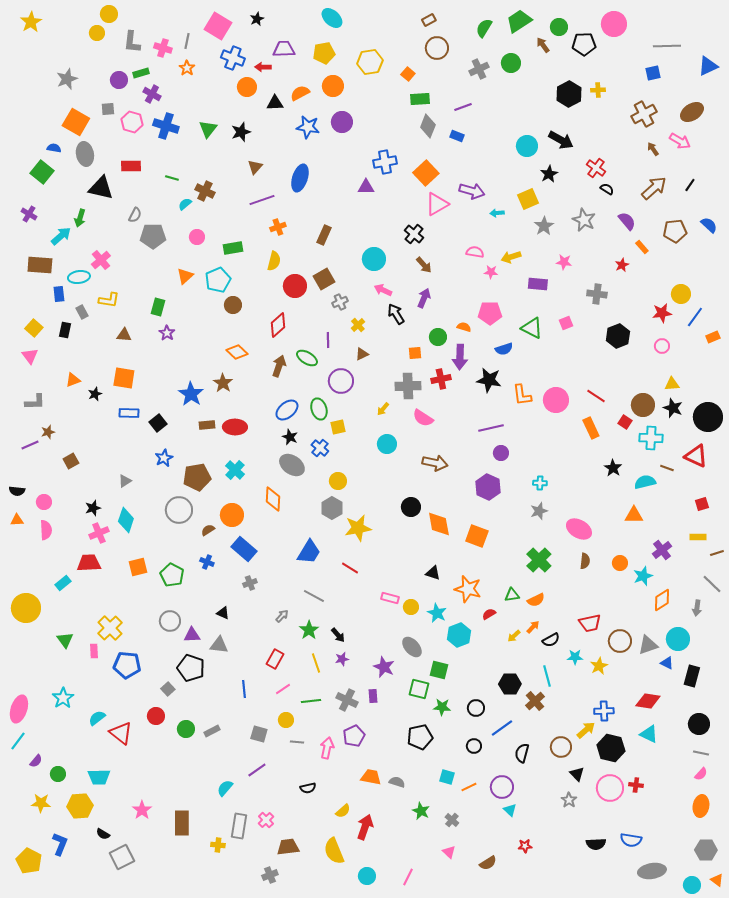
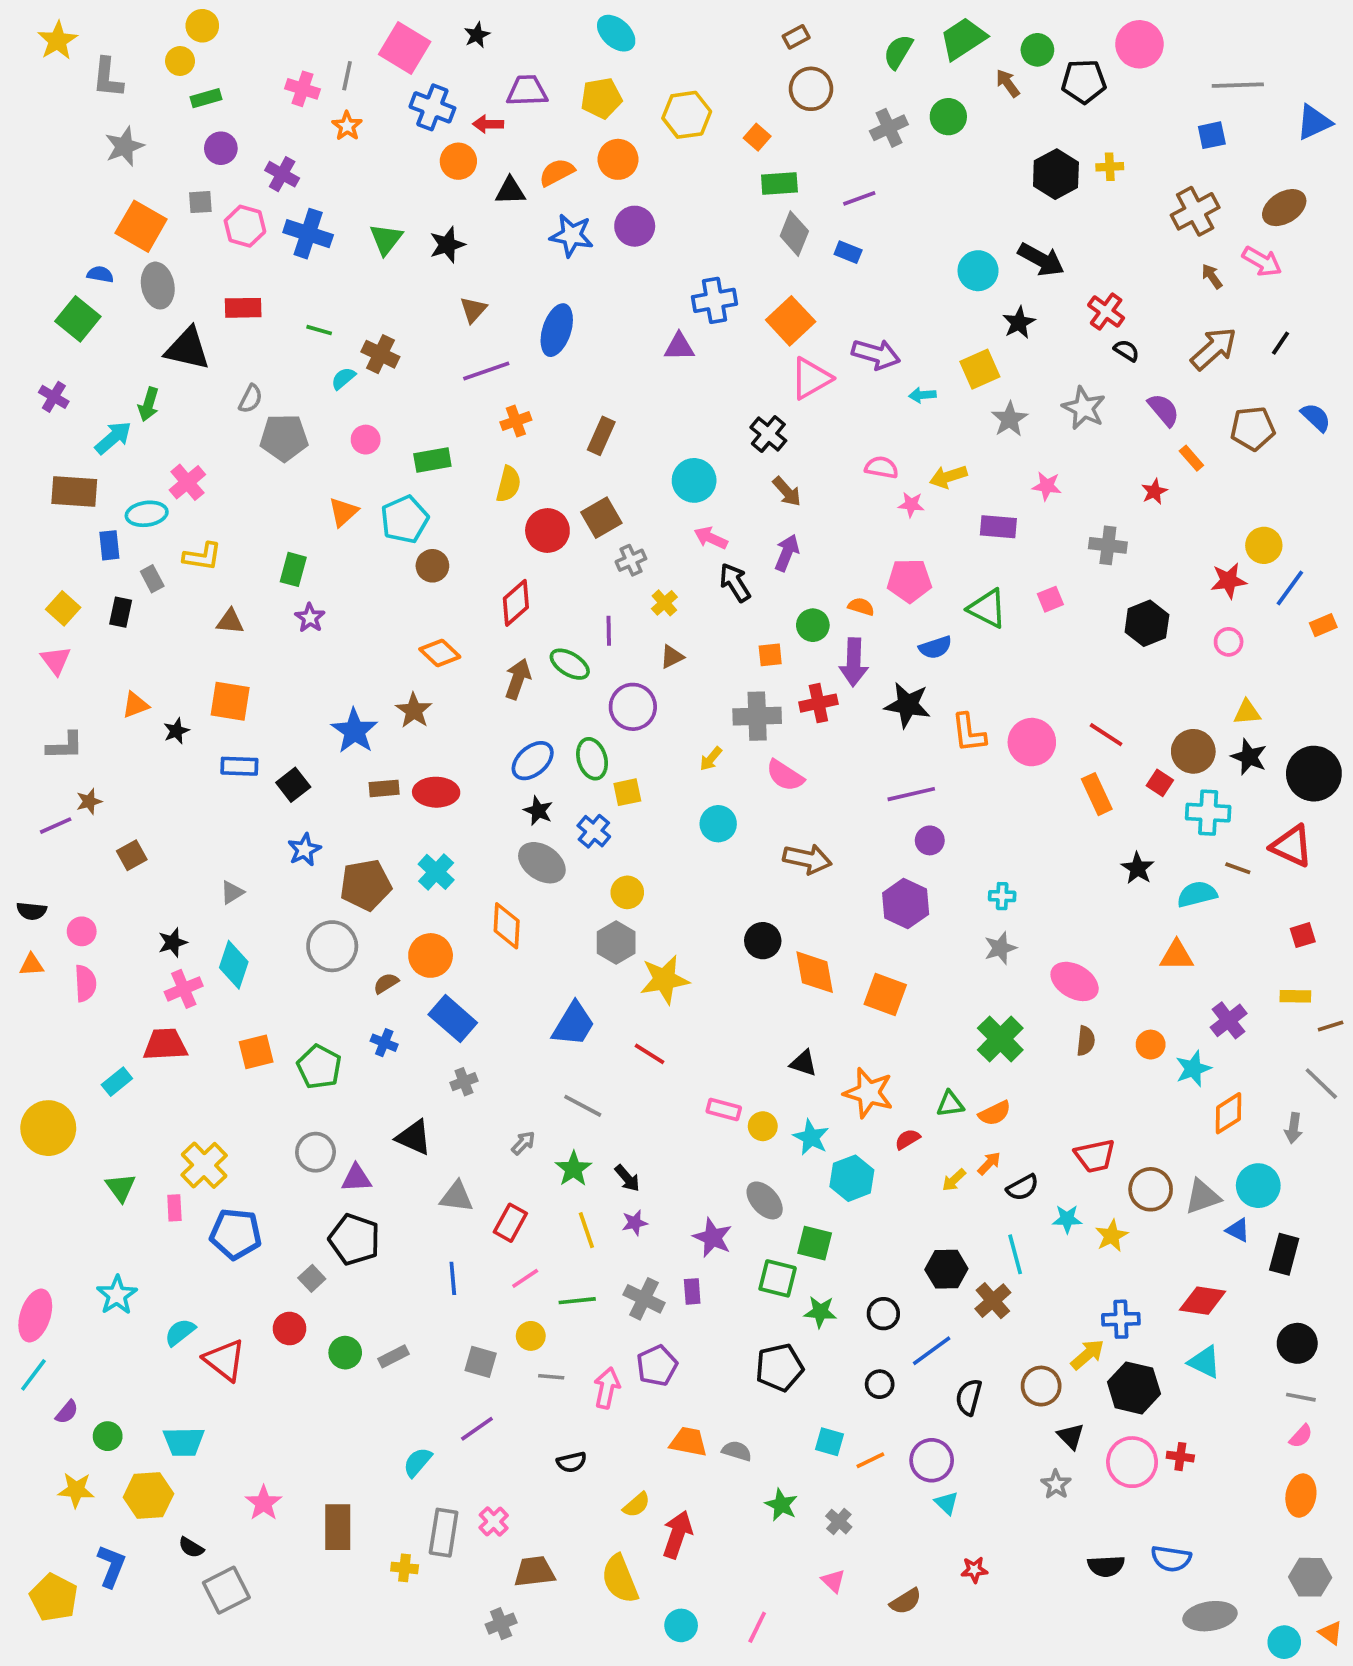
gray L-shape: (132, 42) -> (108, 78), moved
green rectangle: (141, 73) -> (206, 98), moved
black triangle: (223, 613) -> (414, 1137), size x1.5
gray triangle: (219, 645) -> (457, 1197), moved

